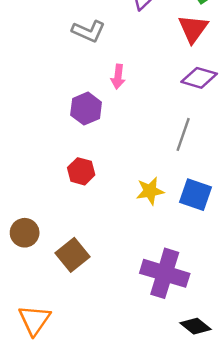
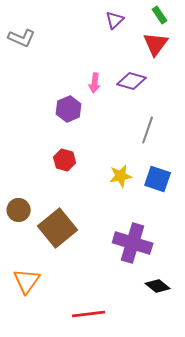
gray L-shape: (89, 31) -> (22, 38), moved
purple diamond: (199, 78) -> (132, 81), moved
brown square: (73, 255) -> (58, 228), size x1.4

